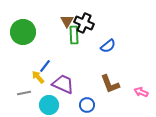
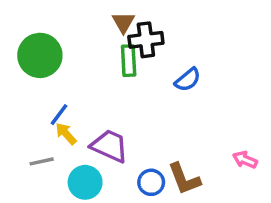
brown triangle: (67, 21) -> (123, 22), moved
black cross: (84, 23) -> (146, 40), turned -30
blue line: (45, 66) -> (59, 115), moved
brown L-shape: (110, 84) -> (184, 179), moved

